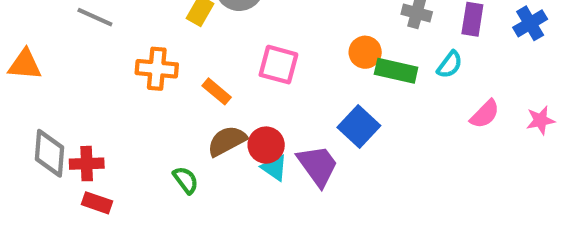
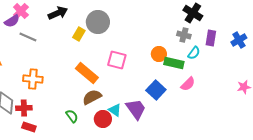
cyan semicircle: (450, 65) -> (194, 53), moved
orange cross: (157, 69) -> (33, 79), moved
orange rectangle: (217, 91) -> (87, 73), size x1.6
pink semicircle: (485, 114) -> (188, 84), moved
red circle: (266, 145) -> (103, 119), moved

